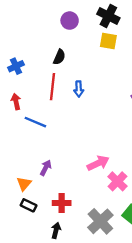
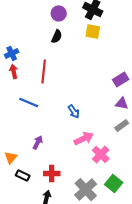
black semicircle: (59, 57) -> (57, 36), moved
blue arrow: (79, 89) -> (74, 111), moved, turned -32
red arrow: (16, 102) -> (14, 71), moved
orange triangle: (24, 184) -> (11, 157), moved

